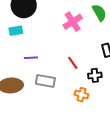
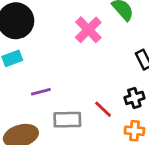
red line: (73, 63) -> (103, 109), moved
orange cross: (81, 95) -> (134, 131), moved

